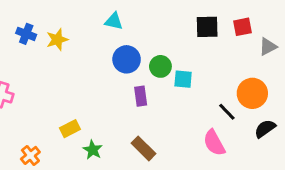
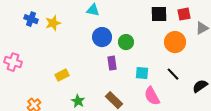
cyan square: (183, 79) -> (142, 73), moved
orange circle: (252, 93) -> (175, 42), moved
yellow rectangle: (70, 129) -> (62, 75), moved
pink semicircle: (214, 143) -> (152, 96), moved

